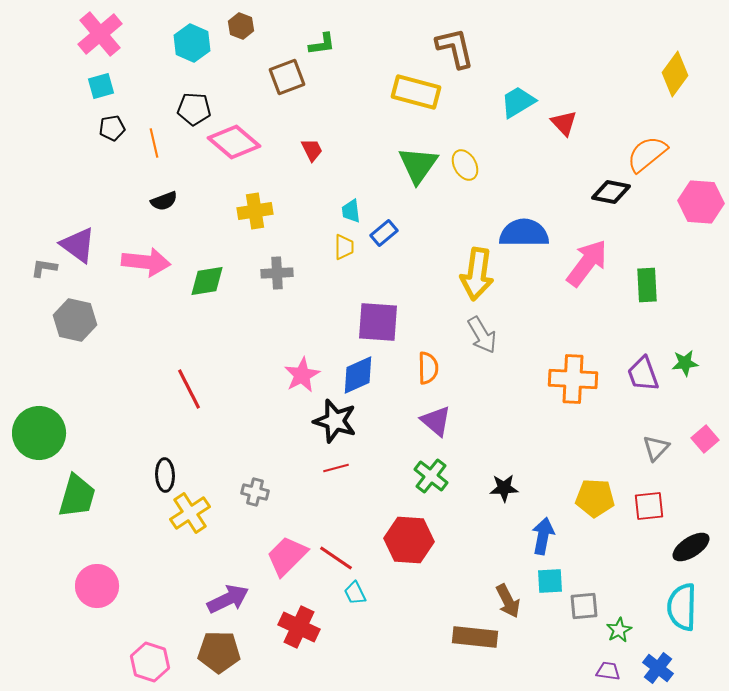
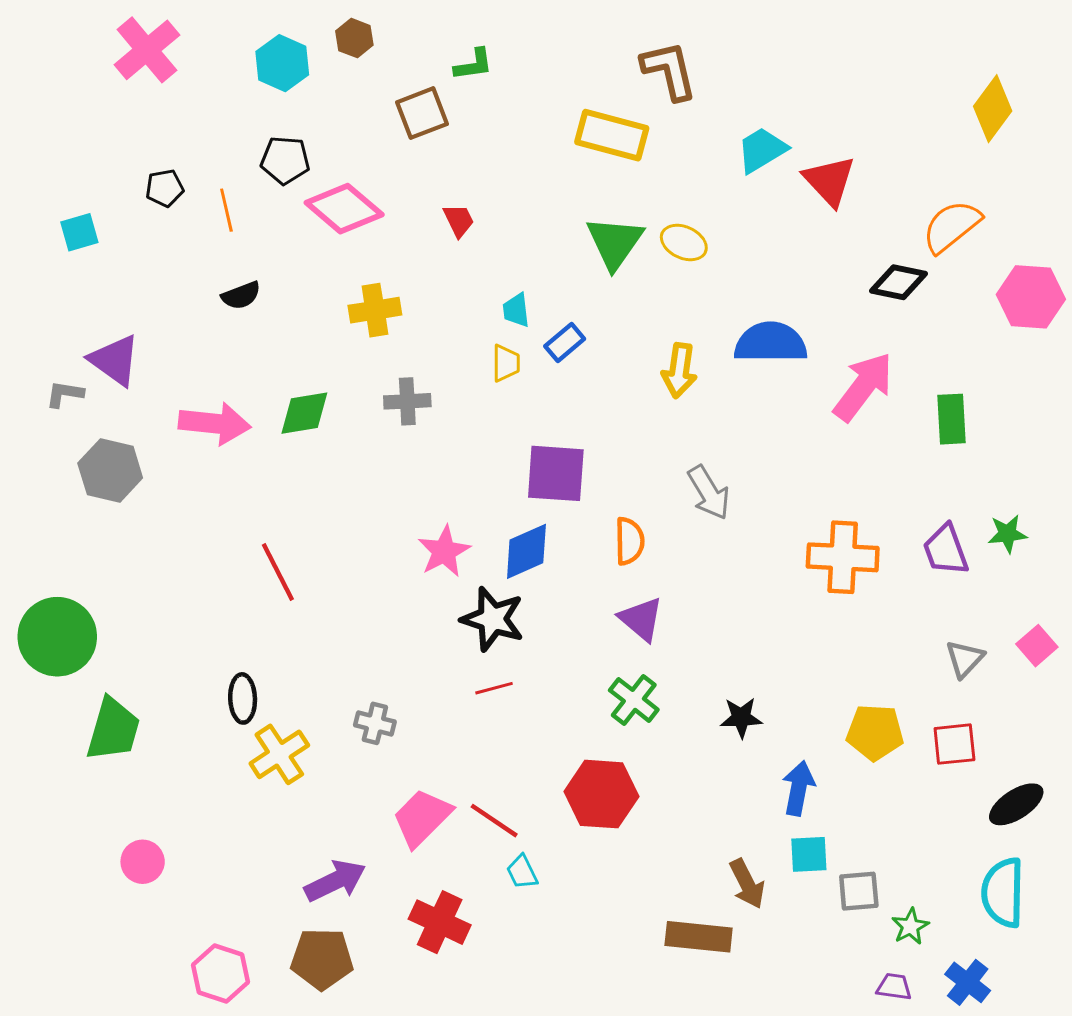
cyan square: (101, 86) -> (79, 232), moved
red triangle: (564, 123) -> (829, 181), size x1.4
yellow ellipse: (465, 165) -> (684, 243), turned -36
pink arrow: (146, 262) -> (215, 423), moved
yellow arrow: (477, 274) -> (679, 370), moved, size x0.7
pink circle: (97, 586) -> (143, 862), size x0.7

